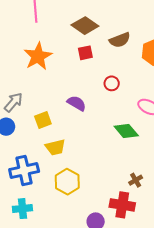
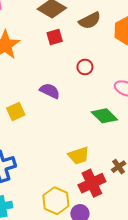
yellow trapezoid: (55, 147) -> (79, 156), moved
yellow hexagon: (67, 182) -> (56, 201), moved
red cross: (122, 205) -> (92, 183), moved, turned -30

